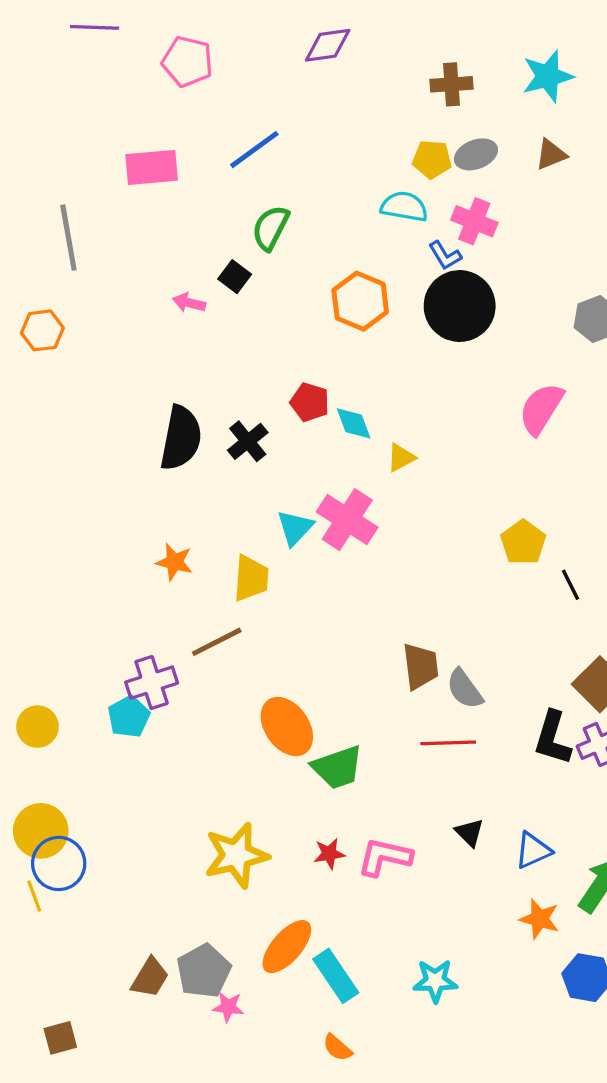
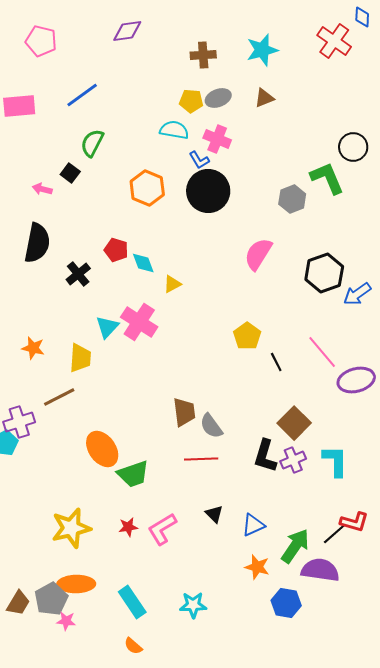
black semicircle: (181, 438) -> (37, 243), moved
pink L-shape: (385, 857) -> (162, 529), turned -44
orange ellipse: (287, 947) -> (76, 584), moved, turned 48

